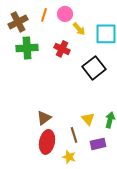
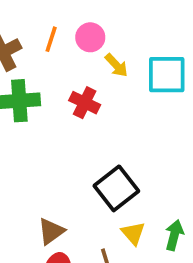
black square: (94, 68) -> (116, 188), moved

